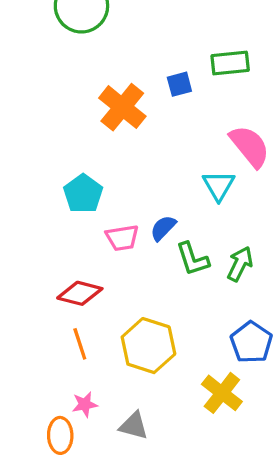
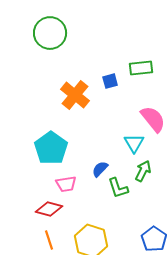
cyan pentagon: (83, 194) -> (51, 148), size x1.4
pink trapezoid: (122, 238) -> (66, 184), moved
green arrow: (240, 264) -> (143, 171), moved

